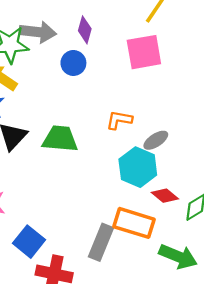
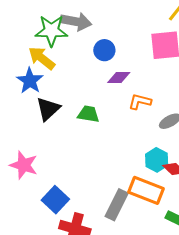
purple diamond: (85, 30) -> (119, 78), moved, turned 70
green trapezoid: (60, 139) -> (88, 114), size x0.7
cyan hexagon: (138, 167) -> (157, 160), moved, size x0.7

